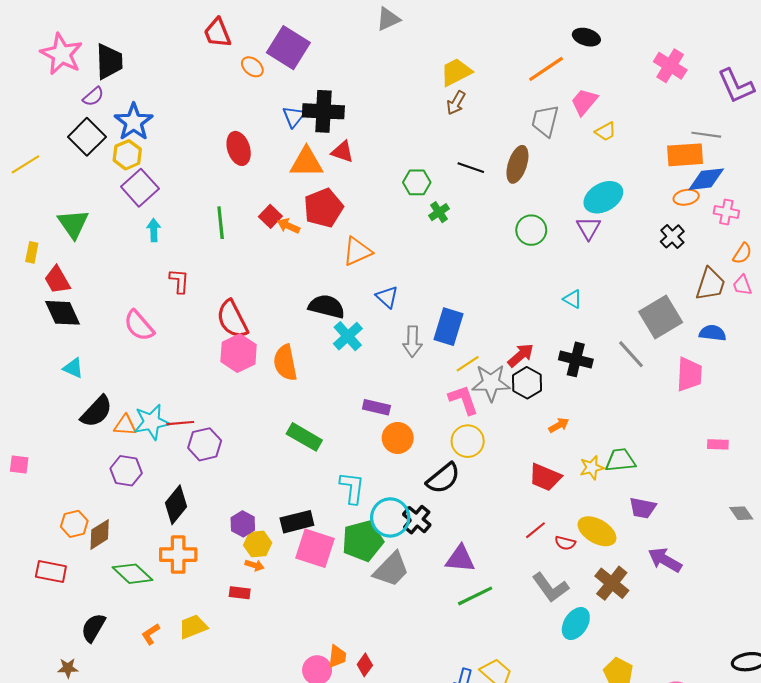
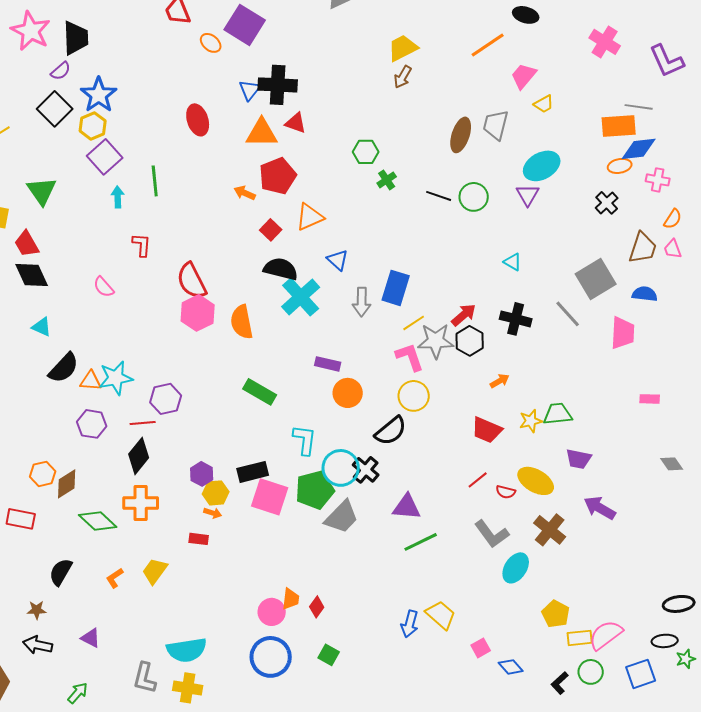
gray trapezoid: (545, 121) -> (496, 125), moved
black line: (471, 168) -> (439, 196), moved
red square: (270, 216) -> (271, 230), moved
green line: (221, 223) -> (155, 181), moved
pink semicircle: (139, 326) -> (104, 287), size x0.7
cyan cross: (348, 336) -> (301, 297), size x1.4
red line: (180, 423) -> (143, 423), moved
yellow trapezoid: (193, 627) -> (155, 571), turned -32

